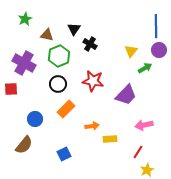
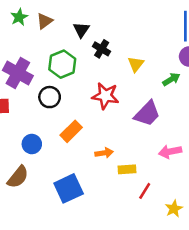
brown triangle: (47, 35) -> (45, 21), moved, turned -48
yellow triangle: (131, 51) -> (136, 64), moved
black circle: (58, 84) -> (50, 97), moved
red line: (138, 152) -> (145, 191), moved
blue square: (64, 154) -> (69, 188), size x1.6

